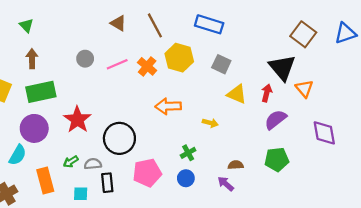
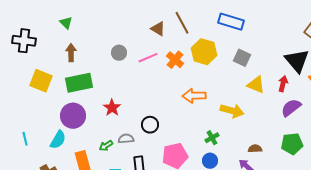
brown triangle: (118, 23) -> (158, 29), moved
red star: (77, 120) -> (112, 108), size x0.7
yellow arrow: (210, 123) -> (232, 111), size x1.6
black circle: (119, 138) -> (150, 125), size x0.6
gray semicircle: (93, 164) -> (126, 139), moved

